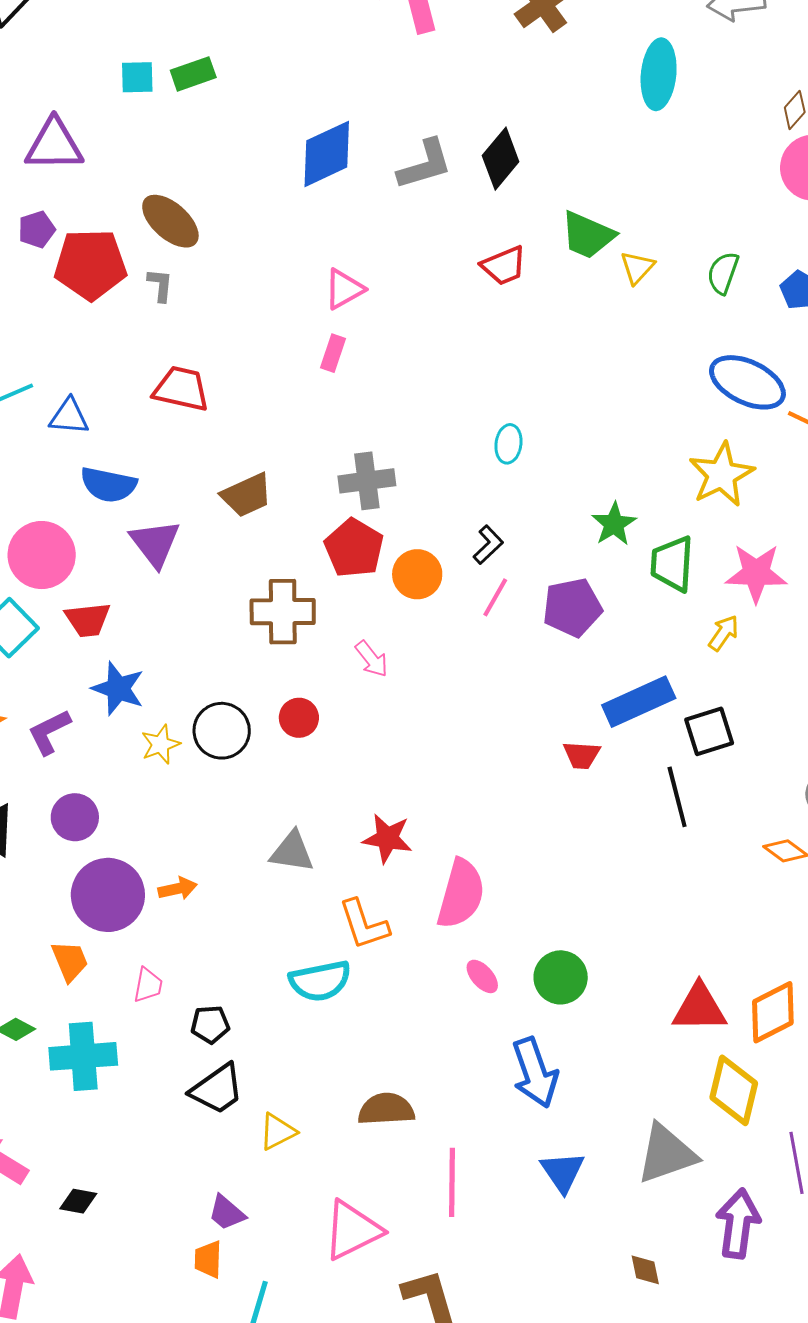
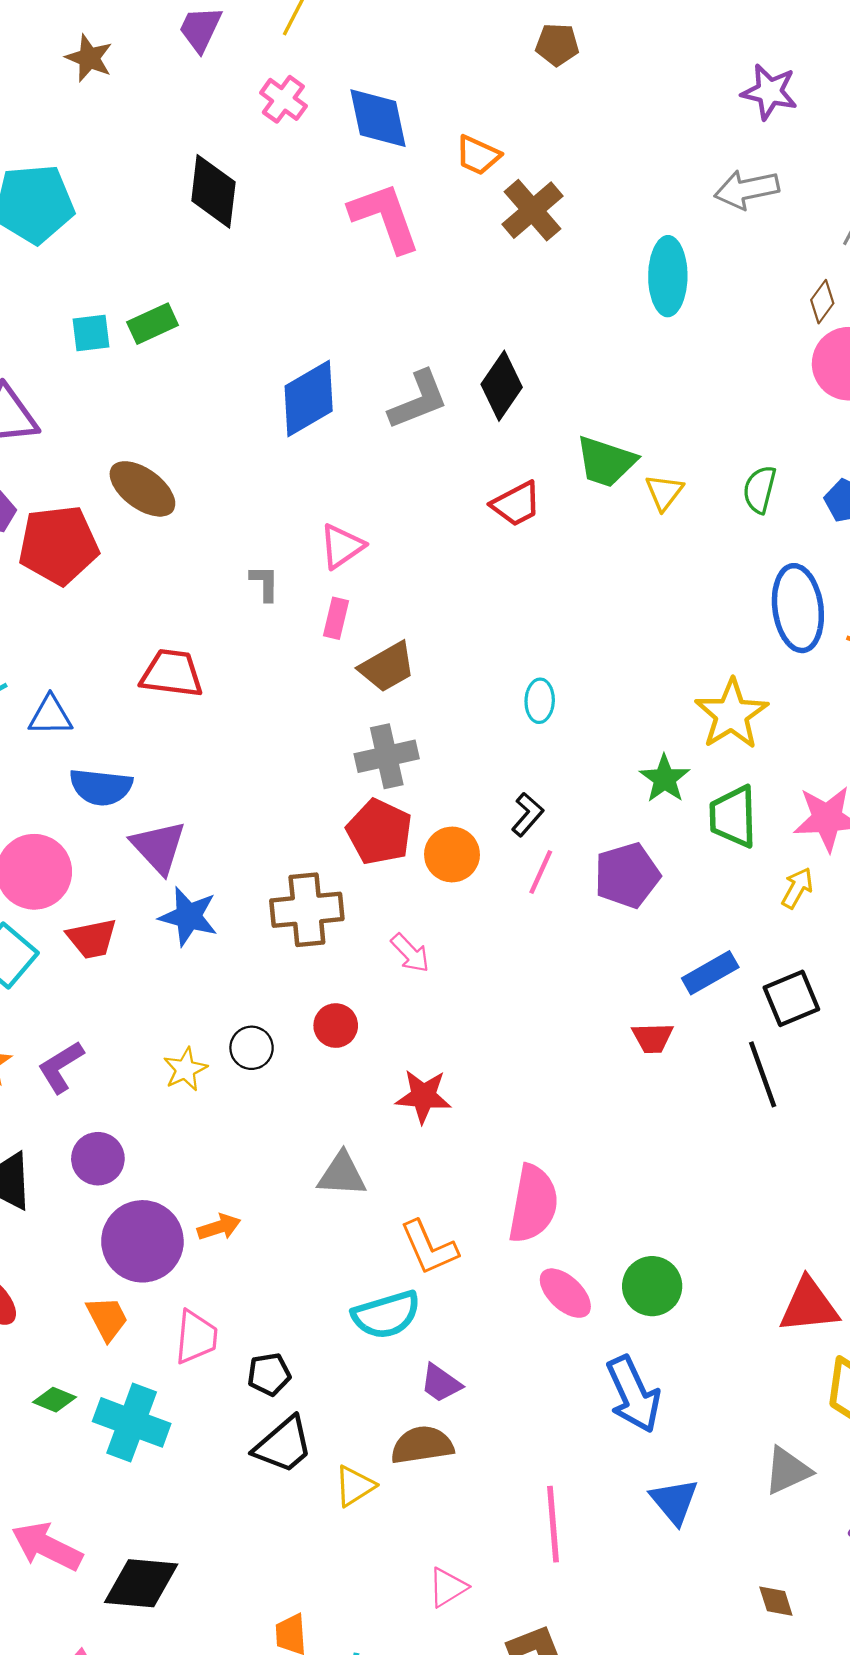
gray L-shape: (160, 285) -> (265, 583), moved
blue ellipse: (747, 382) -> (798, 608), turned 62
yellow star: (721, 475) -> (731, 714), moved
brown trapezoid: (247, 495) -> (387, 667), moved
blue star: (118, 689) -> (188, 916), moved
blue rectangle: (639, 702) -> (710, 973), size x0.7
black circle: (222, 731) -> (252, 1048), size x0.7
red star: (387, 838) -> (423, 1096), moved
pink ellipse: (482, 976) -> (565, 1293), size x1.4
pink trapezoid: (148, 985) -> (196, 1337), size x1.4
cyan cross: (83, 1056) -> (132, 1422), turned 30
brown semicircle: (386, 1109) -> (422, 1445), moved
gray triangle: (666, 1154) -> (787, 1471), size x0.7
black diamond: (78, 1201) -> (141, 1583), size x1.8
purple trapezoid: (227, 1213) -> (441, 1383), moved
pink triangle: (352, 1230) -> (448, 1587), size x0.6

